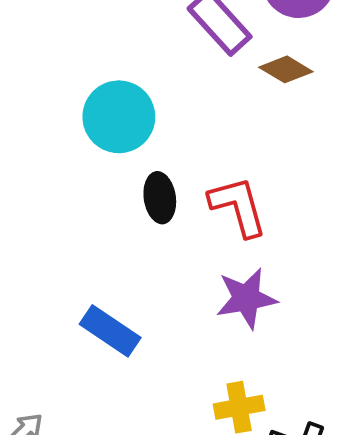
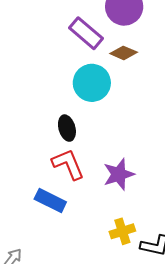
cyan circle: (119, 117) -> (92, 83), moved
red L-shape: (238, 206) -> (68, 164), moved

